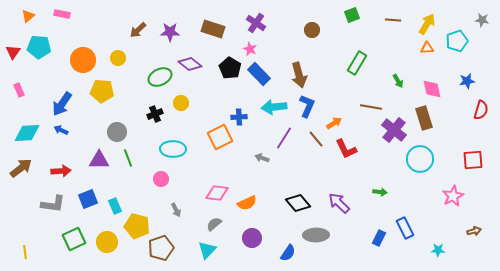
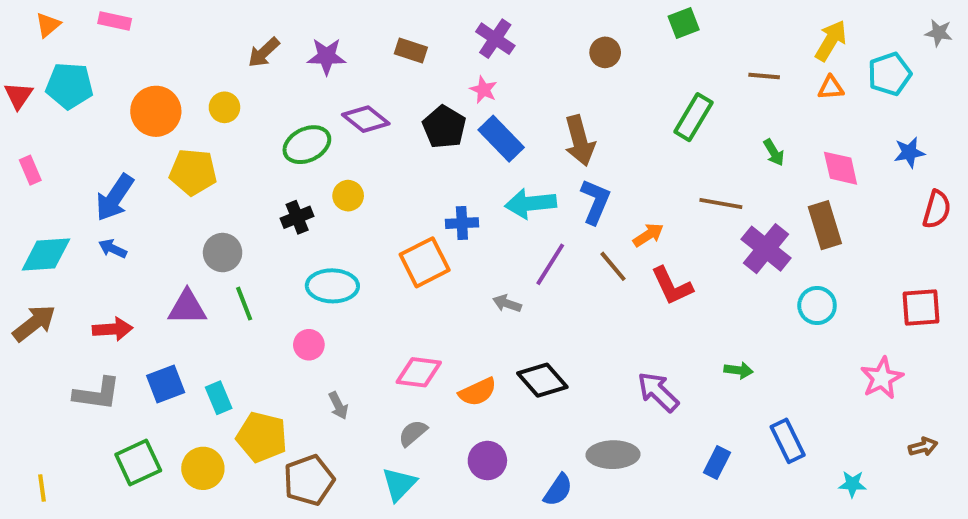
brown line: (393, 20) -> (764, 76), moved
brown rectangle: (213, 29) -> (411, 50), size x0.7
cyan circle: (420, 159) -> (817, 306), size x0.7
black diamond: (298, 203) -> (542, 380), moved
blue rectangle: (379, 238) -> (717, 462), moved

